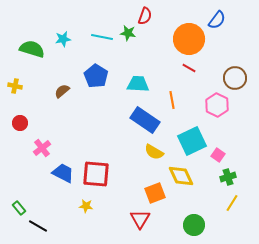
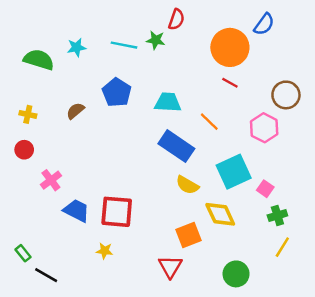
yellow cross: (15, 86) -> (28, 114), moved
orange line: (172, 100) -> (209, 122), turned -36

